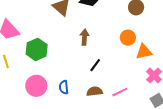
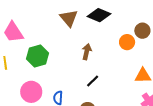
orange circle: (128, 38) -> (127, 42), moved

